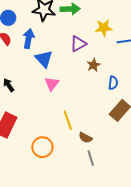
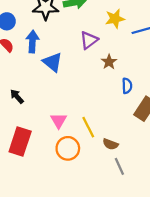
blue semicircle: (113, 83) -> (127, 86), moved
pink triangle: (52, 84) -> (59, 121), moved
orange circle: (42, 147) -> (68, 148), moved

